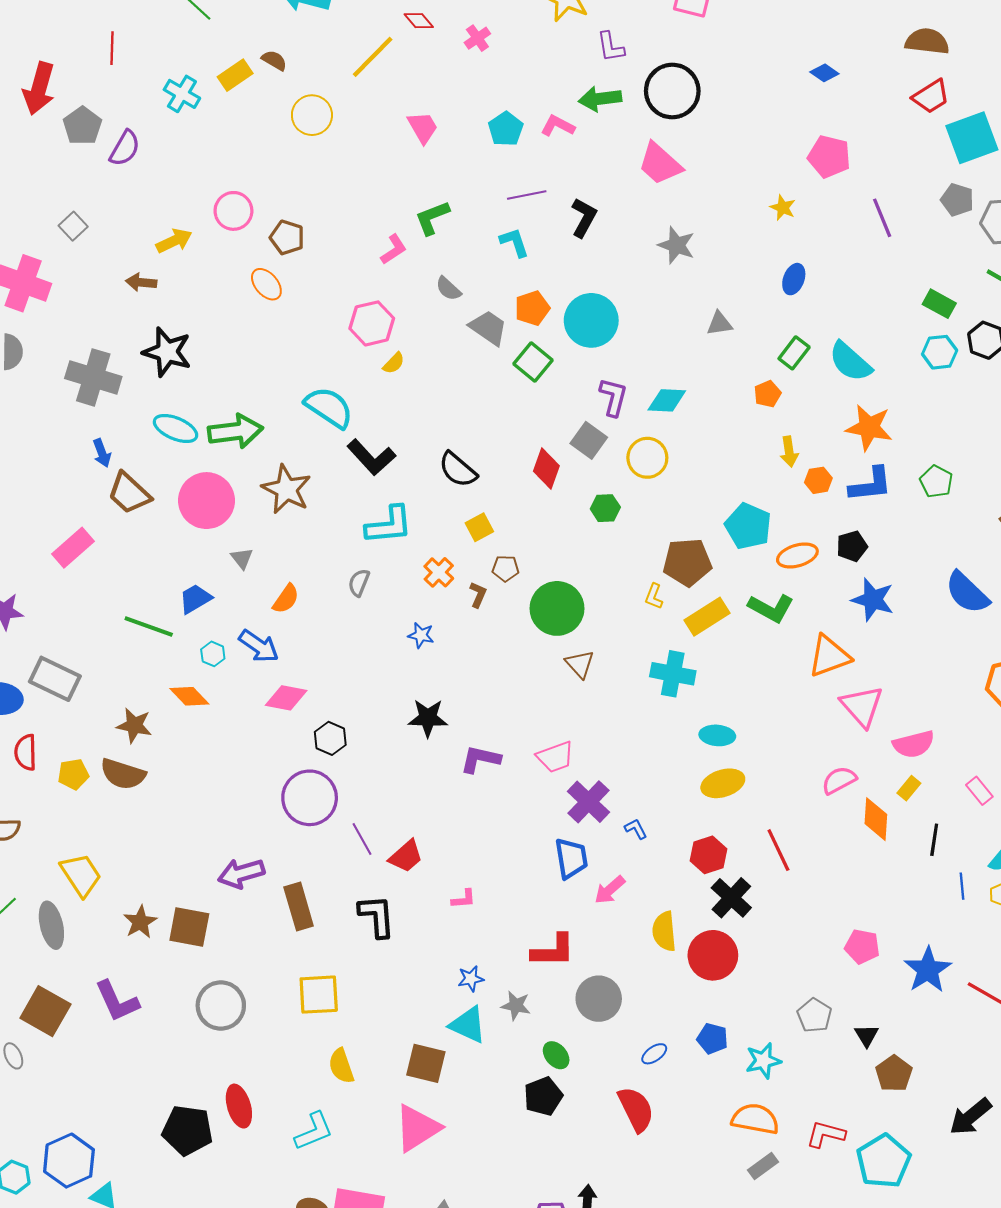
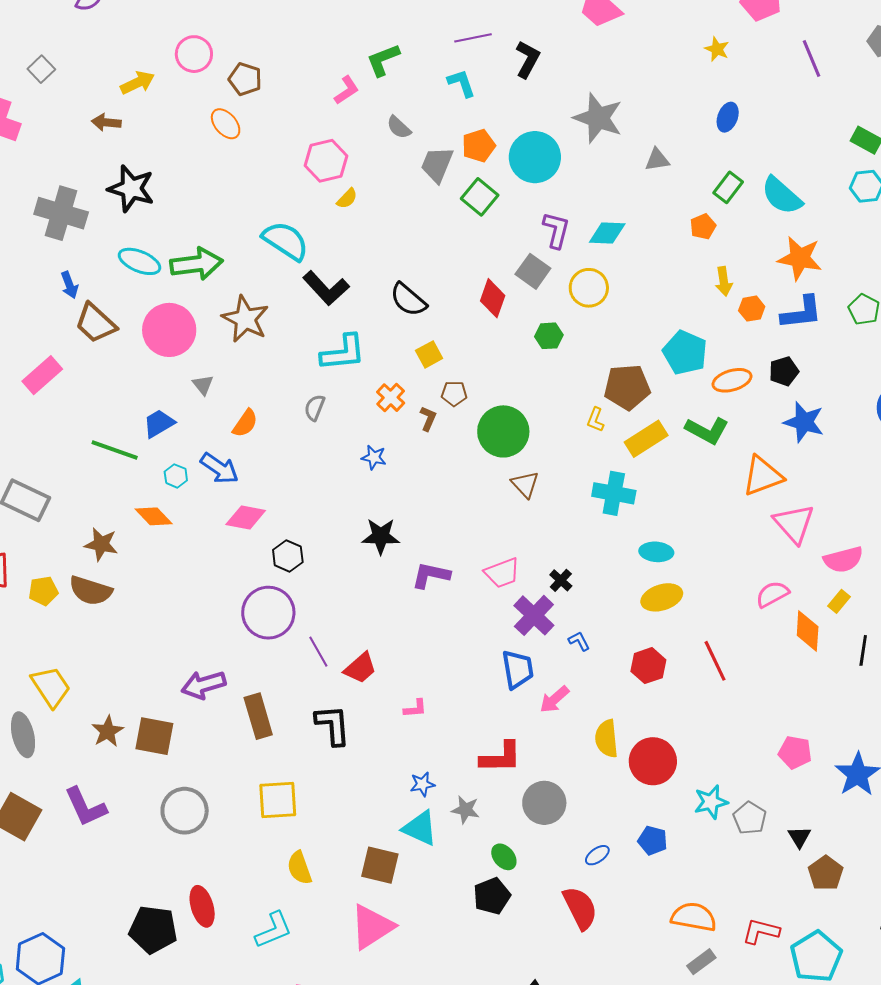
gray star: (676, 245) -> (598, 118), moved, size x1.4
gray trapezoid: (488, 328) -> (437, 164), turned -102
black cross: (731, 898) -> (561, 580), moved, size x0.6
cyan star: (763, 1061) -> (711, 802), moved

